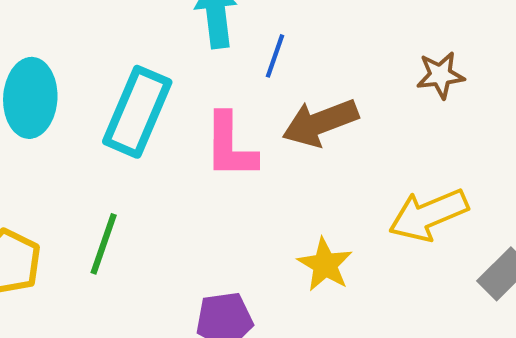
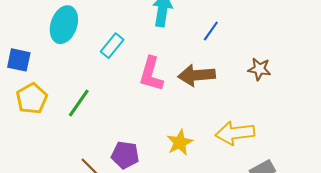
blue line: (275, 56) -> (211, 31), moved
cyan rectangle: (137, 112) -> (112, 46), size x0.6

